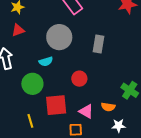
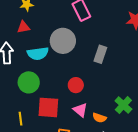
cyan semicircle: (46, 61) -> (38, 53), moved, size x1.5
pink triangle: (86, 111) -> (80, 110), moved

